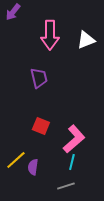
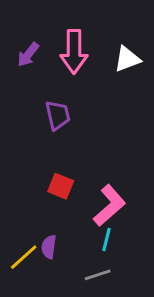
purple arrow: (13, 12) -> (28, 55), moved
yellow line: (16, 160) -> (24, 257), moved

